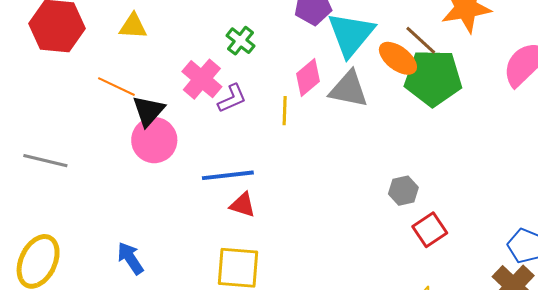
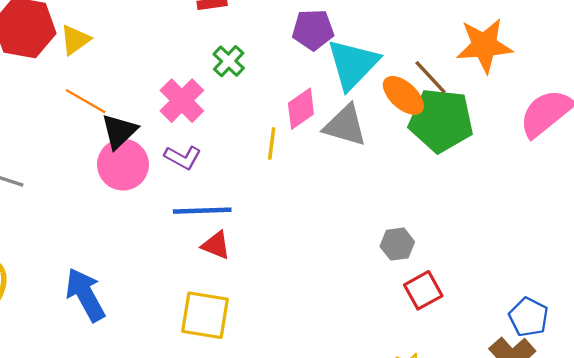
yellow triangle: (133, 26) -> (75, 40), moved, turned -44
purple L-shape: (232, 98) -> (183, 157), moved, turned 48
blue arrow: (130, 258) -> (85, 295), size x1.4

